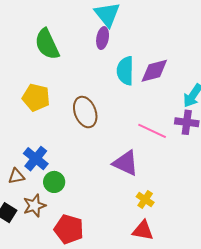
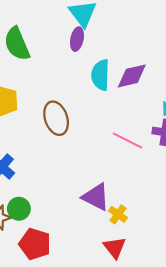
purple triangle: (126, 163) -> (96, 197), moved
green circle: (54, 182) -> (19, 209), moved
red triangle: (143, 230) -> (115, 248), turned 40

